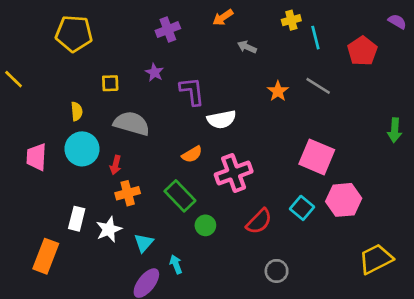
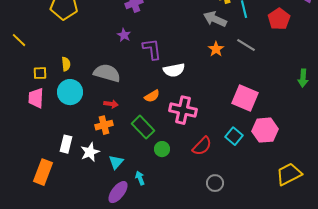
gray arrow: (247, 47) -> (215, 19), moved, size x1.6
yellow square: (110, 83) -> (40, 73), moved
red arrow: (116, 165) -> (111, 104), moved, turned -96
pink cross: (234, 173) -> (183, 110), turned 32

